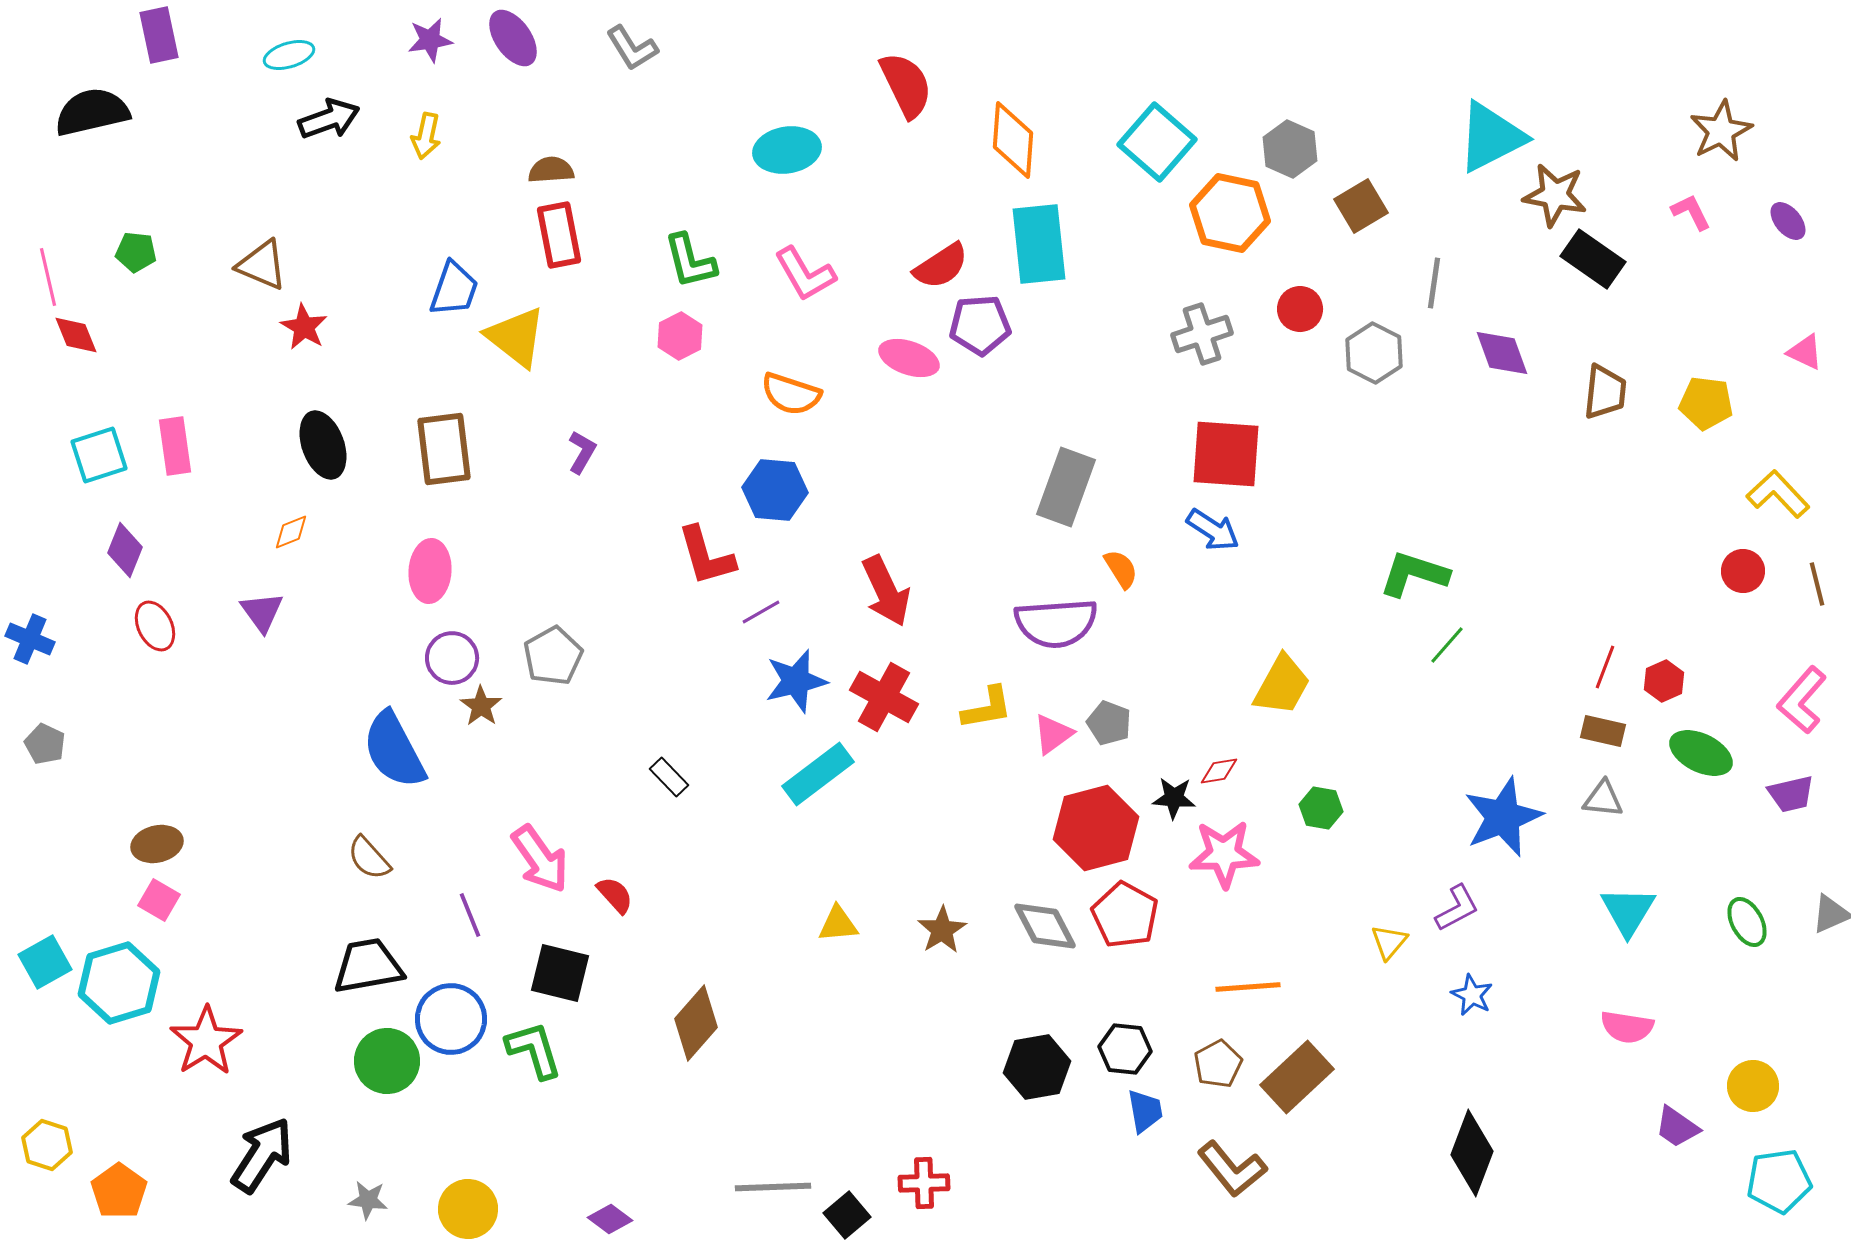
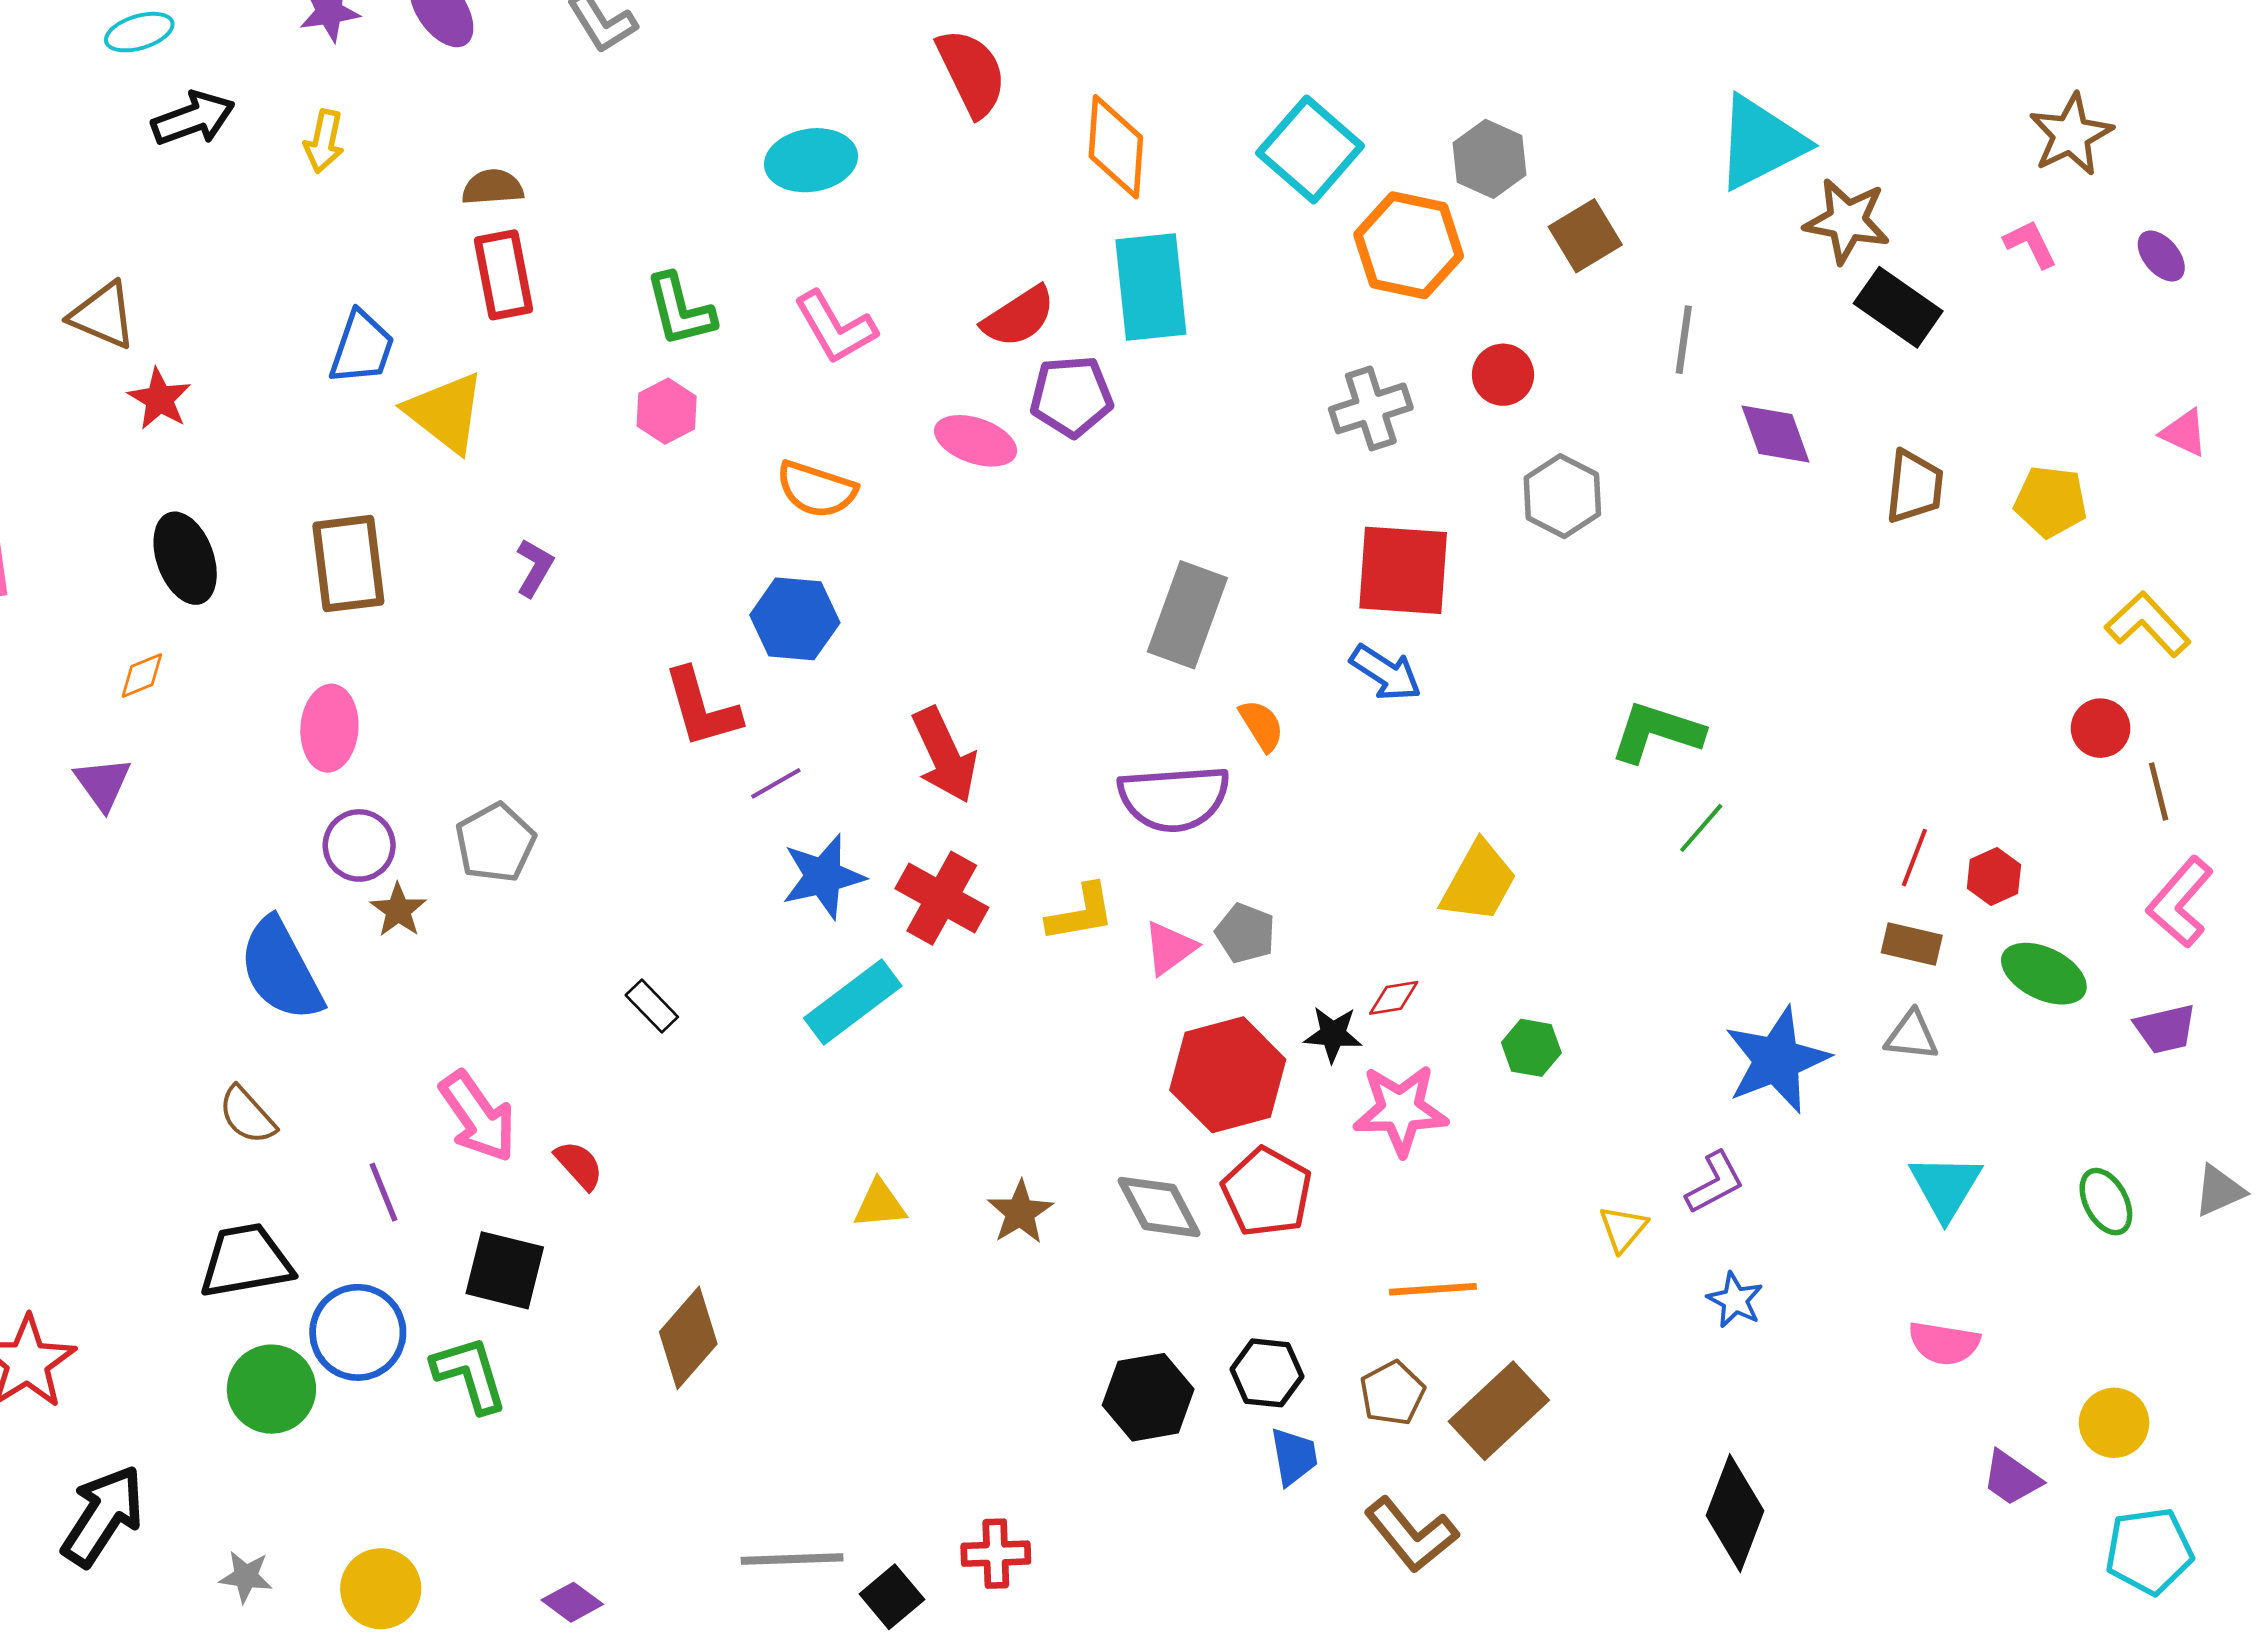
gray hexagon: (1374, 353) -> (1562, 496), moved
brown line: (1817, 584) -> (2159, 792), moved

